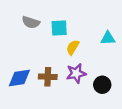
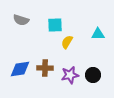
gray semicircle: (31, 22) -> (21, 20), moved
purple star: (76, 73) -> (70, 75), moved

